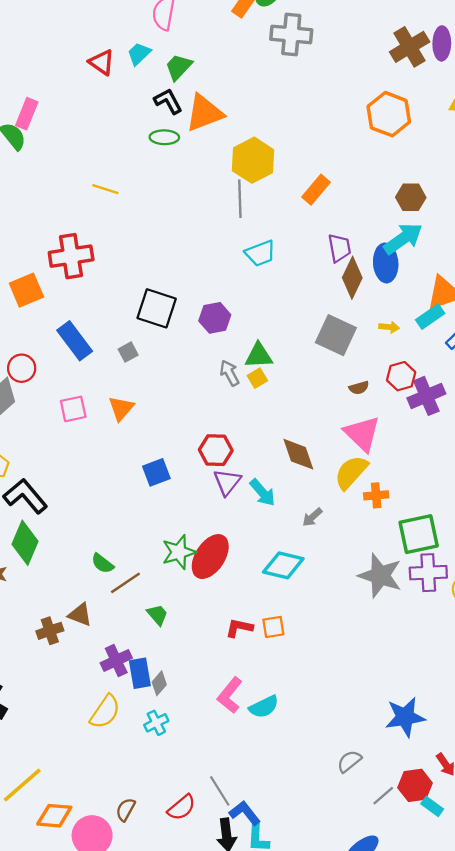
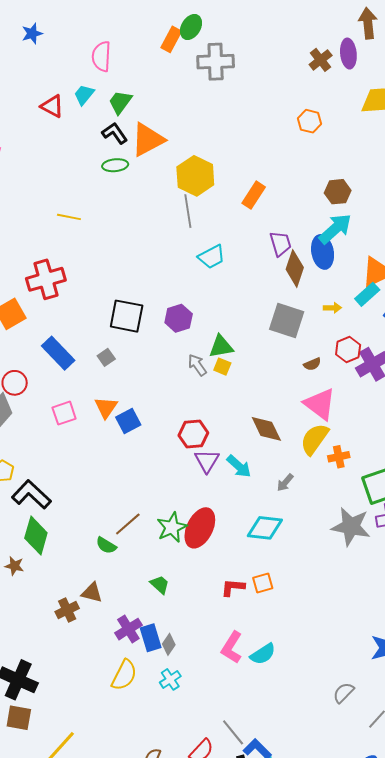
brown cross: (410, 47) -> (321, 60), size x0.7
orange hexagon: (389, 114) -> (309, 121), size x0.6
yellow square: (257, 378) -> (222, 367), turned -30
blue square: (156, 472) -> (128, 421), moved
brown line: (125, 583) -> (128, 524), moved

